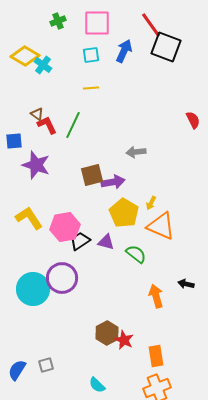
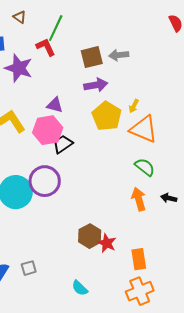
red L-shape: (47, 125) -> (46, 47), moved
brown square: (92, 175) -> (92, 57), moved
purple triangle: (106, 242) -> (55, 105), moved
green semicircle: (136, 254) -> (145, 167), moved
black arrow: (186, 284) -> (169, 198), moved

